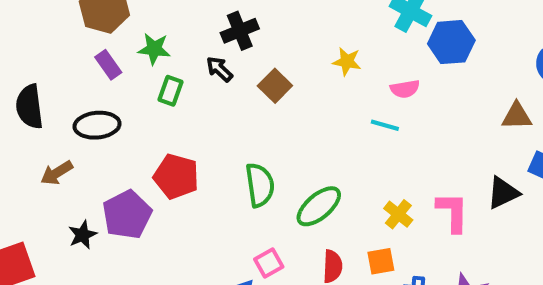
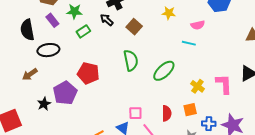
green rectangle: (171, 91) -> (83, 31), turned 40
black semicircle: (29, 107) -> (27, 30), moved
green semicircle: (260, 185) -> (131, 60), moved
green ellipse: (319, 206) -> (164, 71), moved
pink square: (269, 263) -> (135, 113), turned 32

